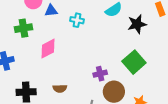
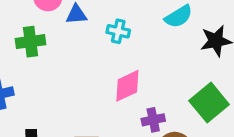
pink diamond: (48, 49) -> (127, 86), moved

